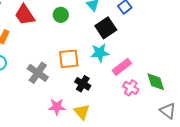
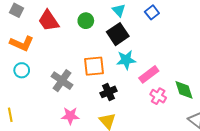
black square: (106, 28) -> (118, 34), moved
black cross: (83, 84) -> (109, 92), turned 35
pink star: (57, 107) -> (70, 116), moved

